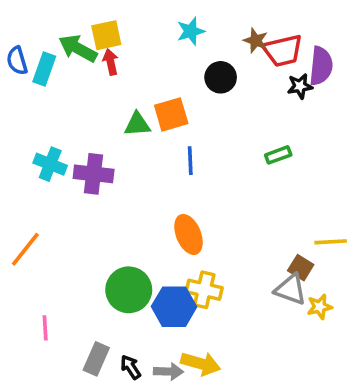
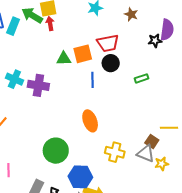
red trapezoid: (283, 51) -> (108, 43), moved
black circle: (221, 77) -> (111, 63), moved
yellow cross: (204, 290) -> (115, 152), moved
blue hexagon: (174, 307) -> (80, 177), moved

